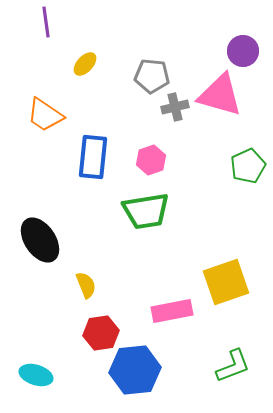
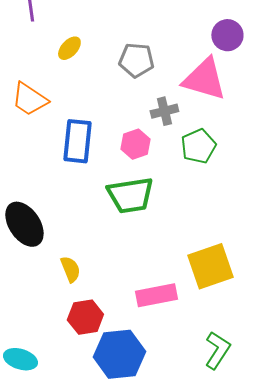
gray cross: (175, 107) -> (164, 111), moved
green pentagon: (248, 166) -> (198, 146), moved
green L-shape: (233, 366) -> (217, 350), turned -36

